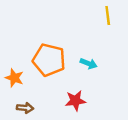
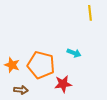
orange pentagon: (49, 60) -> (41, 65), moved

